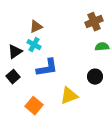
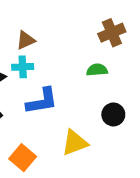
cyan cross: (34, 45) -> (23, 67), turned -32
green semicircle: (102, 47) -> (97, 70), moved

